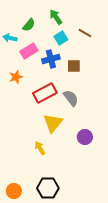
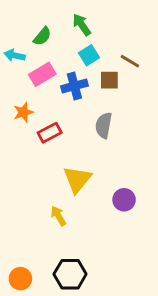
brown line: (85, 33) -> (130, 61), moved
brown square: (74, 66) -> (109, 80), moved
red rectangle: (45, 93) -> (50, 133), moved, size x0.7
gray semicircle: (71, 98) -> (104, 125), moved, turned -132

